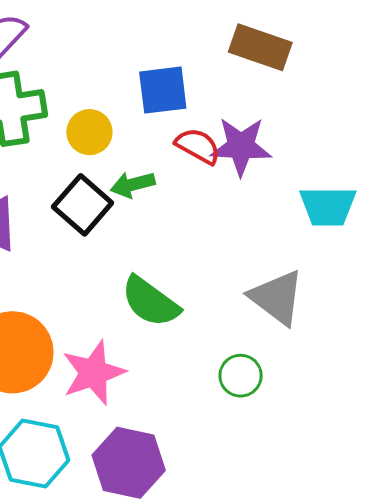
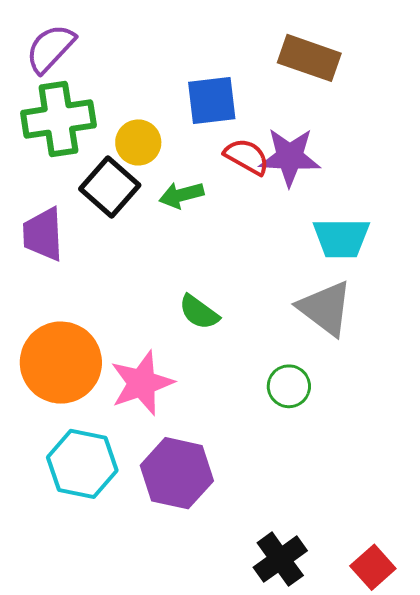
black square: (83, 205) -> (110, 187), moved
cyan trapezoid: (328, 206) -> (341, 238), moved
green semicircle: (150, 302) -> (199, 312), size x0.7

